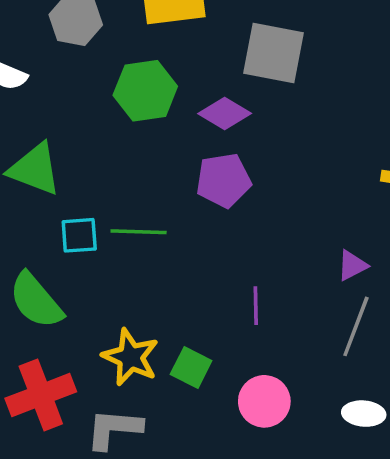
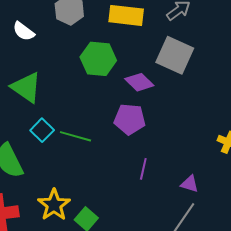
cyan square: (79, 235) -> (42, 130), turned 35
purple triangle: (352, 265) -> (190, 184), turned 30
purple line: (256, 306) -> (143, 169), moved

